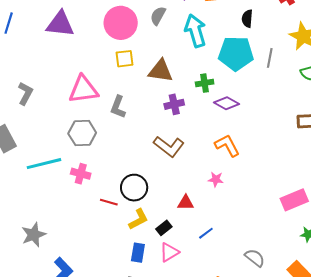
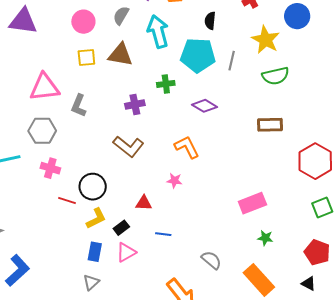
pink circle: (121, 23) -> (83, 22), size x0.7
brown triangle: (161, 71) -> (120, 55), moved
purple diamond: (227, 103) -> (204, 106), moved
pink cross: (81, 174) -> (50, 168), moved
blue line: (206, 233) -> (163, 234), turned 42

